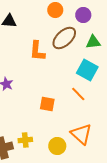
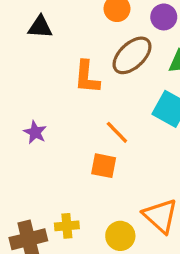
orange line: (78, 94) -> (117, 132), moved

